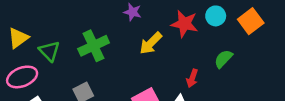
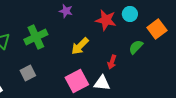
orange square: (251, 21) -> (157, 29), moved
yellow arrow: (151, 43) -> (80, 46), moved

